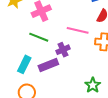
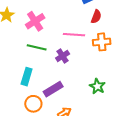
purple rectangle: (48, 65) -> (53, 89), moved

